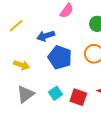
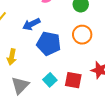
yellow arrow: (22, 65) -> (12, 57), turned 91

